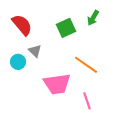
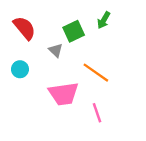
gray triangle: (35, 51) -> (56, 50), moved

